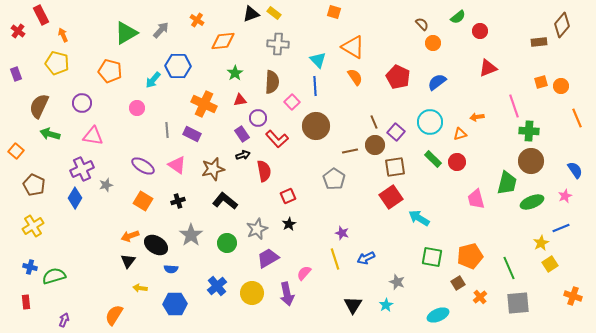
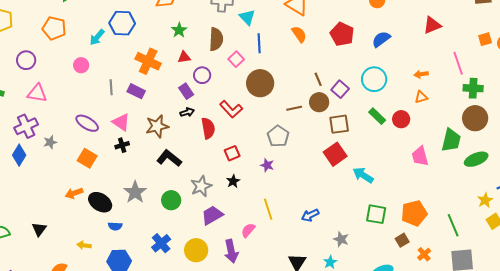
cyan triangle: (318, 60) -> (247, 17), moved
orange triangle: (460, 134) -> (421, 97), moved
red L-shape: (277, 139) -> (231, 109), moved
black cross: (178, 201) -> (122, 145), moved
purple star: (342, 233) -> (267, 165), moved
yellow line: (335, 259) -> (268, 209), moved
black triangle: (128, 261) -> (39, 229), moved

